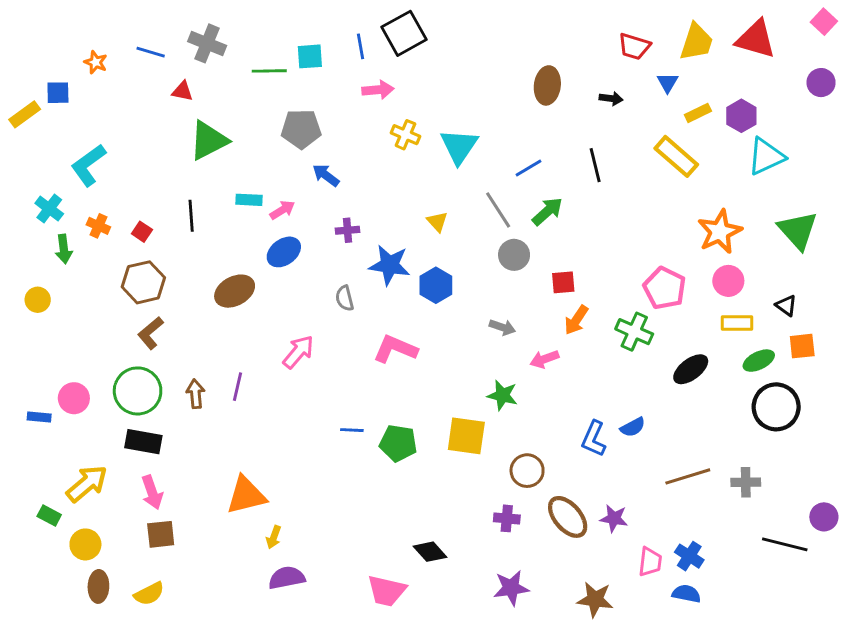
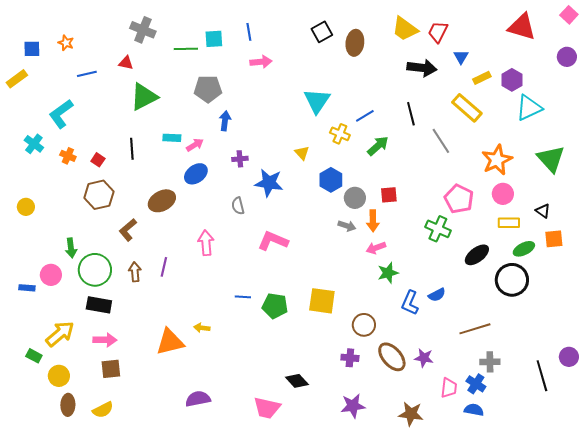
black square: (404, 33) -> (322, 32), moved, size x0.7
yellow trapezoid: (696, 42) -> (405, 29), moved, turned 108
red trapezoid: (634, 46) -> (438, 32), turned 100
blue line: (151, 52) -> (87, 74), moved, turned -30
brown ellipse: (547, 85) -> (355, 43), moved
blue square: (58, 93) -> (32, 49), moved
black arrow: (611, 98) -> (422, 68), size x1.8
yellow cross: (405, 135) -> (340, 134), moved
blue arrow: (326, 175) -> (225, 121), turned 60
gray line: (498, 210) -> (441, 141), moved
green arrow: (64, 249) -> (71, 248), moved
gray circle: (514, 255) -> (355, 198), moved
blue hexagon: (436, 285) -> (331, 180), moved
orange arrow: (576, 320) -> (373, 221), moved, turned -35
brown L-shape: (151, 333) -> (128, 230), moved
pink arrow: (298, 352) -> (206, 243), turned -45
green star: (502, 395) -> (388, 273), moved, turned -30
black circle: (776, 407) -> (512, 280), moved
gray cross: (746, 482) -> (490, 362), moved
pink arrow: (152, 492) -> (105, 340), turned -70
yellow arrow: (274, 537) -> (202, 328), moved, turned 77
black line: (785, 544) -> (542, 376), turned 60

